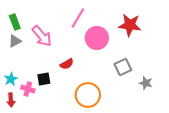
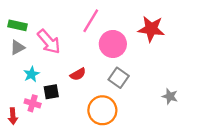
green rectangle: (15, 22) -> (17, 25), turned -56
gray square: (123, 67) -> (119, 78), moved, turned -30
cyan star: (11, 79) -> (31, 74), moved

